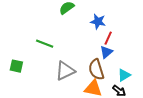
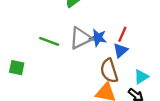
blue star: (98, 22) -> (98, 38), moved
gray triangle: (65, 71) -> (81, 38), moved

